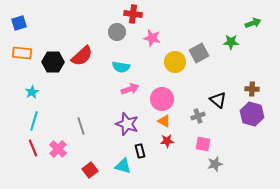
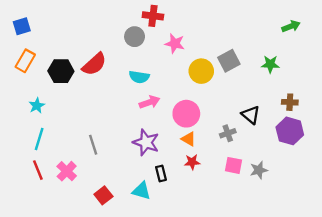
green star: (231, 42) -> (270, 64), moved
orange rectangle: (22, 53) -> (25, 61), turned -66
gray star: (215, 164) -> (259, 170), moved

